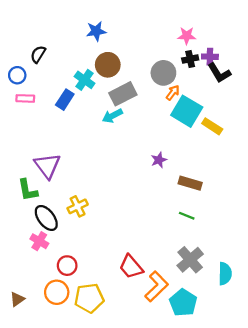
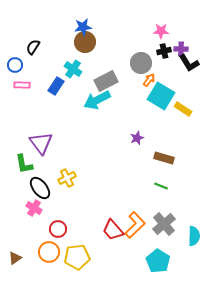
brown circle: (108, 65) -> (85, 42), moved
cyan arrow: (112, 116) -> (97, 100), size x1.5
orange L-shape: (156, 286) -> (135, 225), moved

